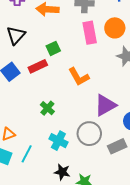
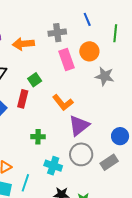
red rectangle: (38, 66) -> (23, 99), turned -42
purple triangle: (105, 105) -> (79, 125), moved
green cross: (47, 108) -> (38, 137), turned -32

